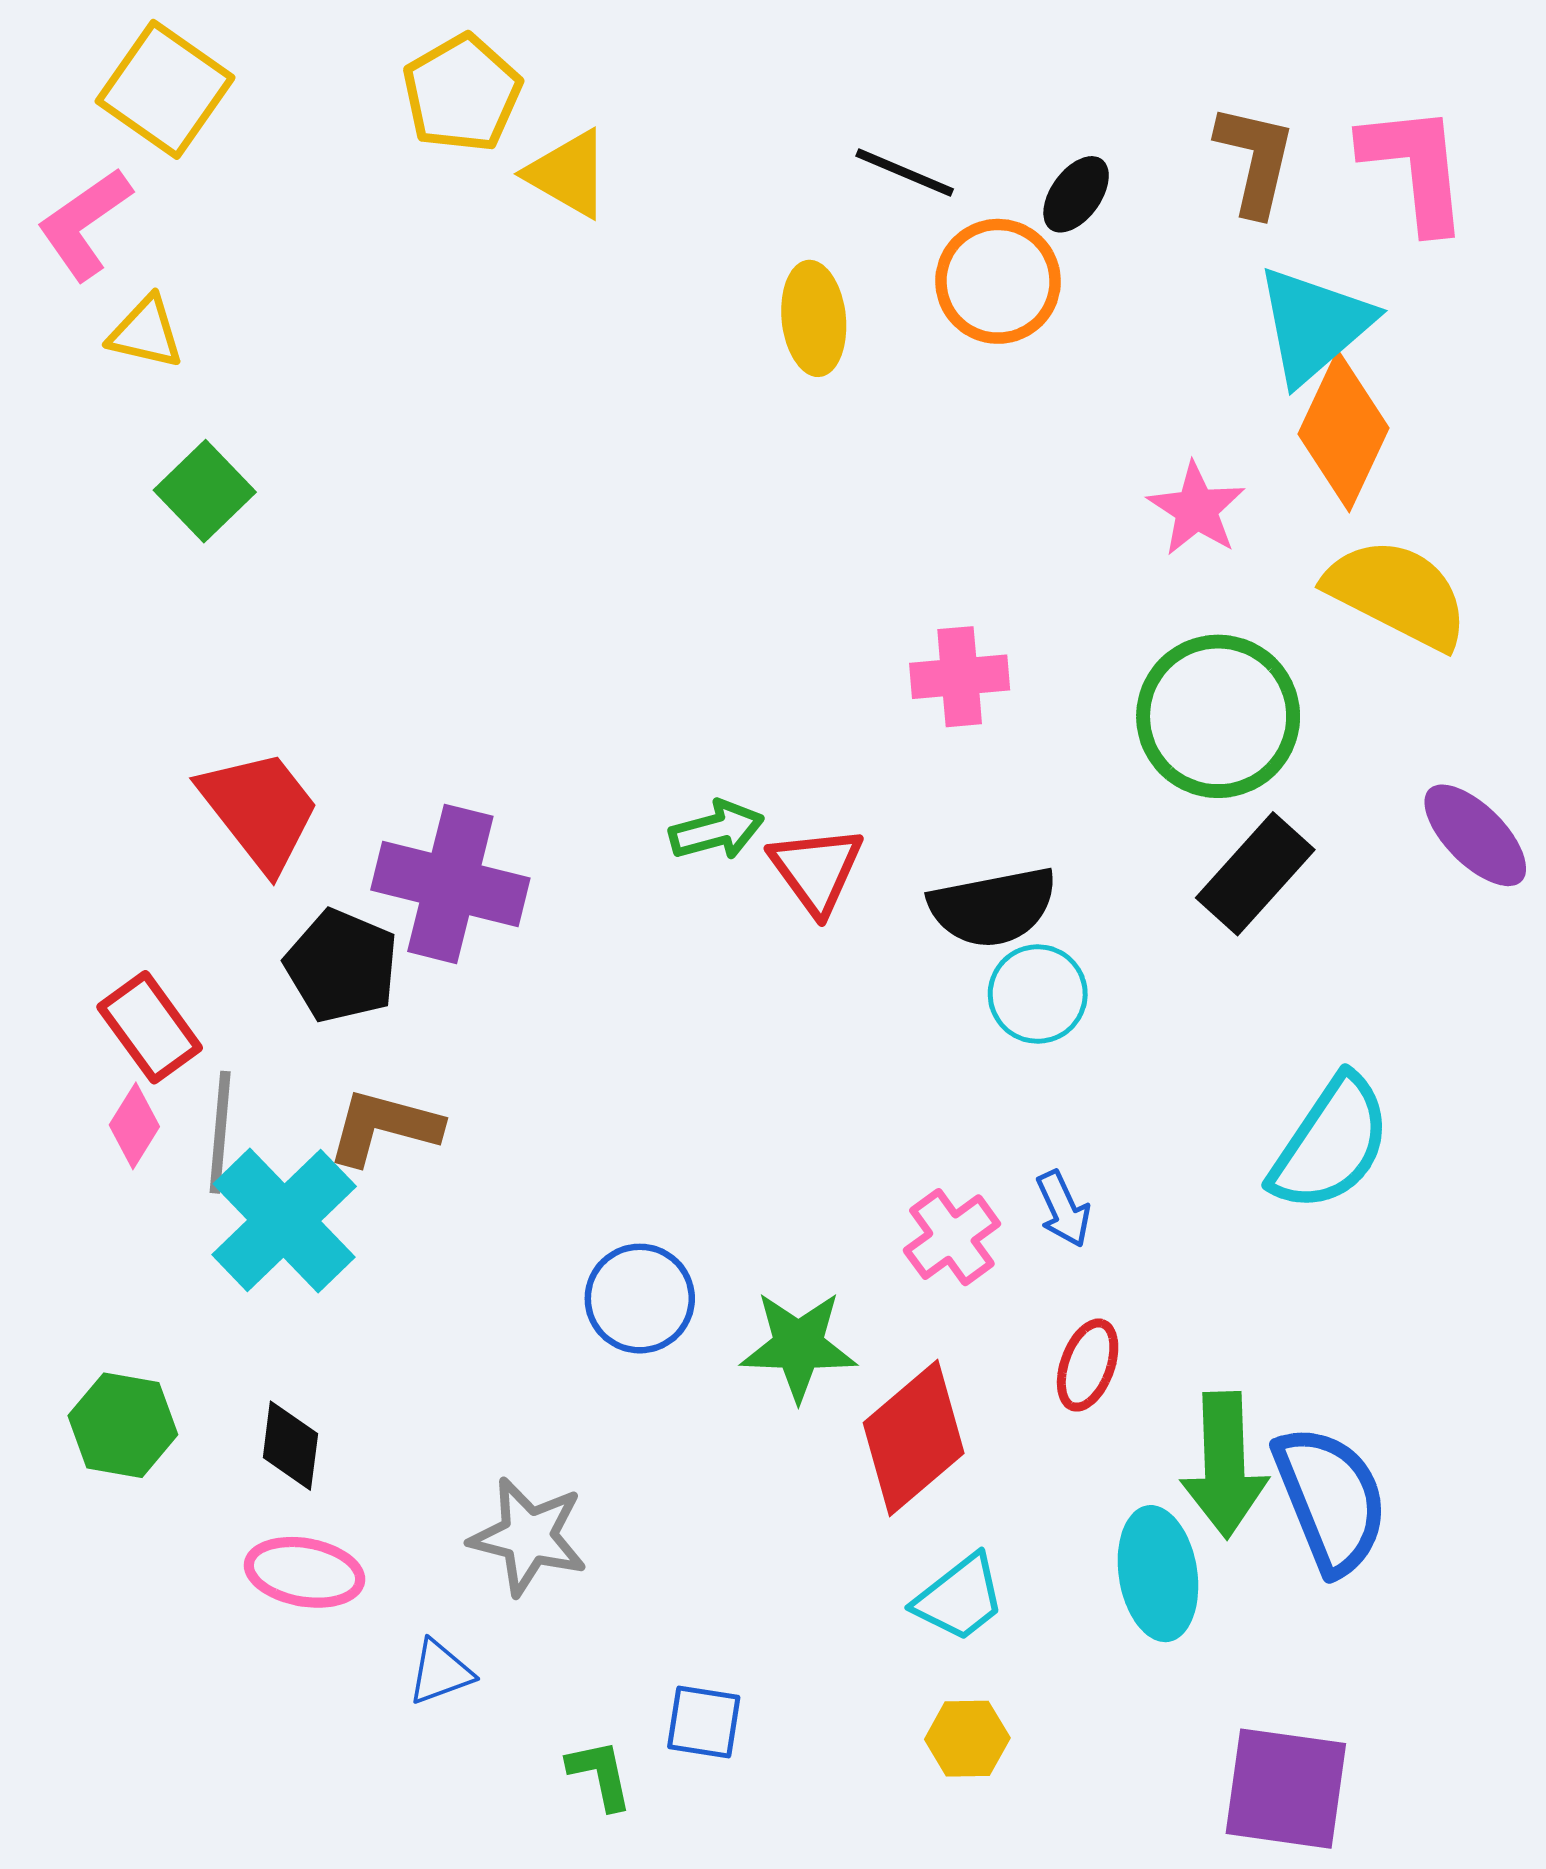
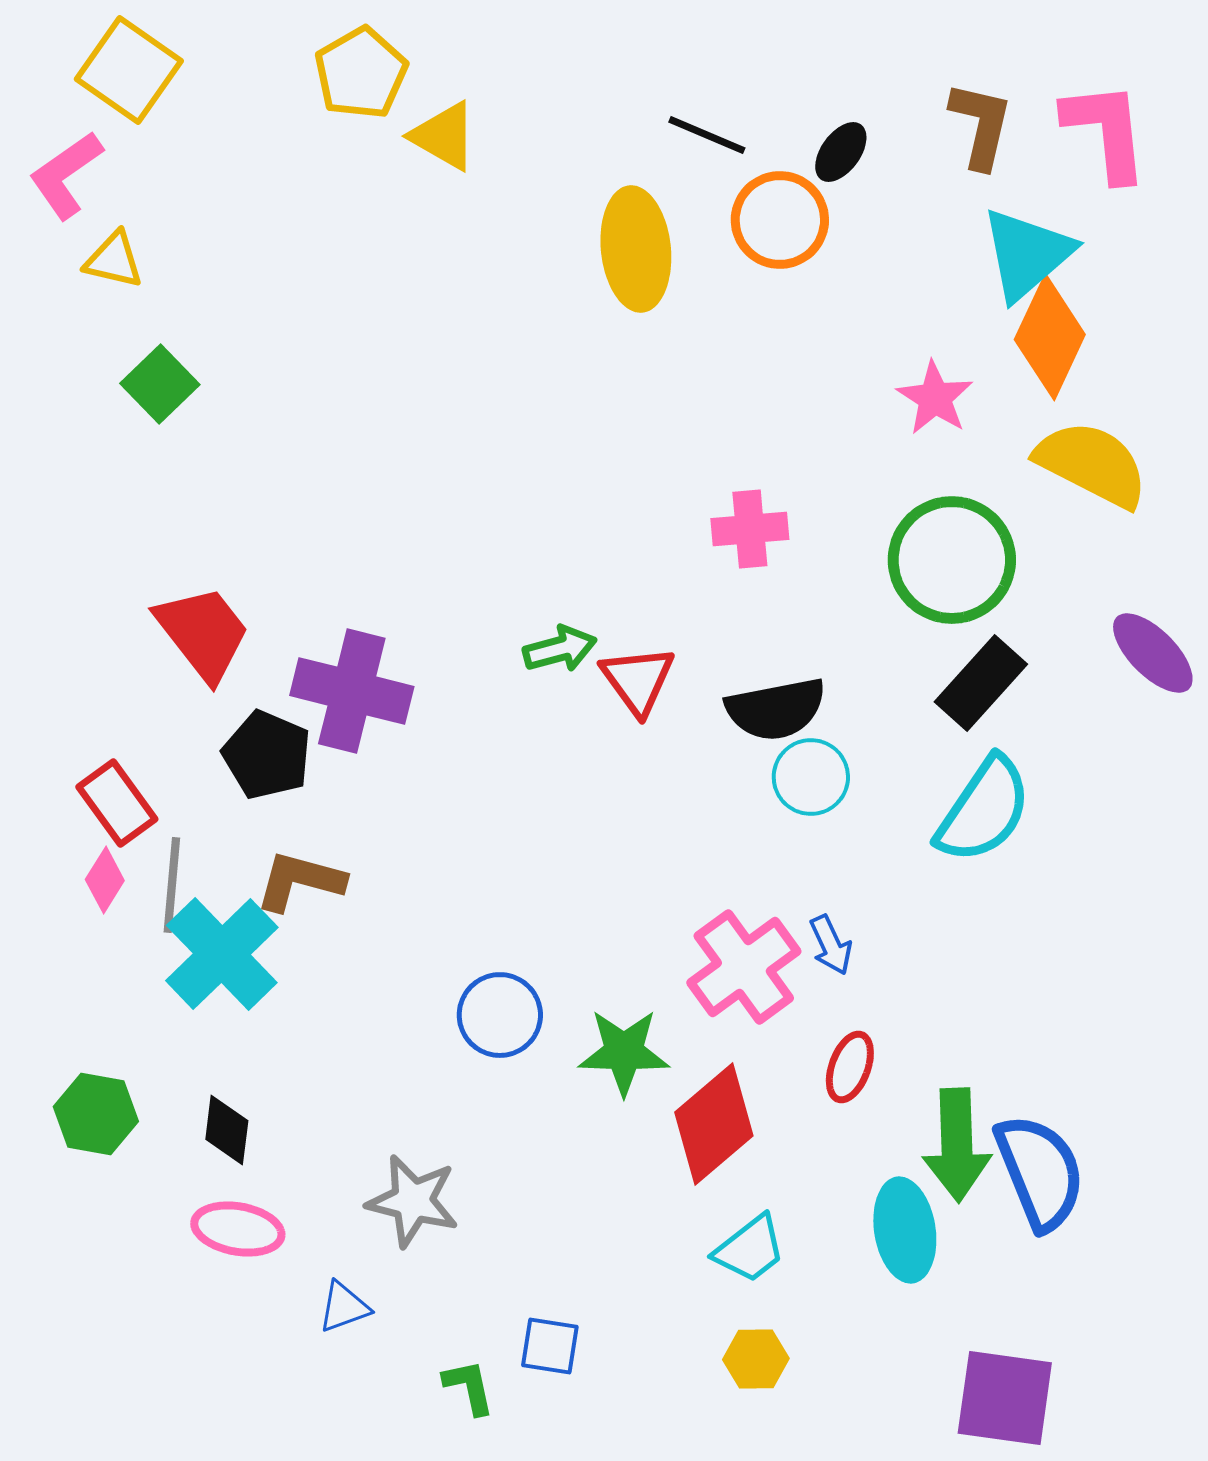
yellow ellipse: (814, 318) -> (636, 249), size x1.4
cyan semicircle: (1331, 1144) -> (984, 810), moved
pink cross: (952, 1237) -> (744, 967), size x1.5

